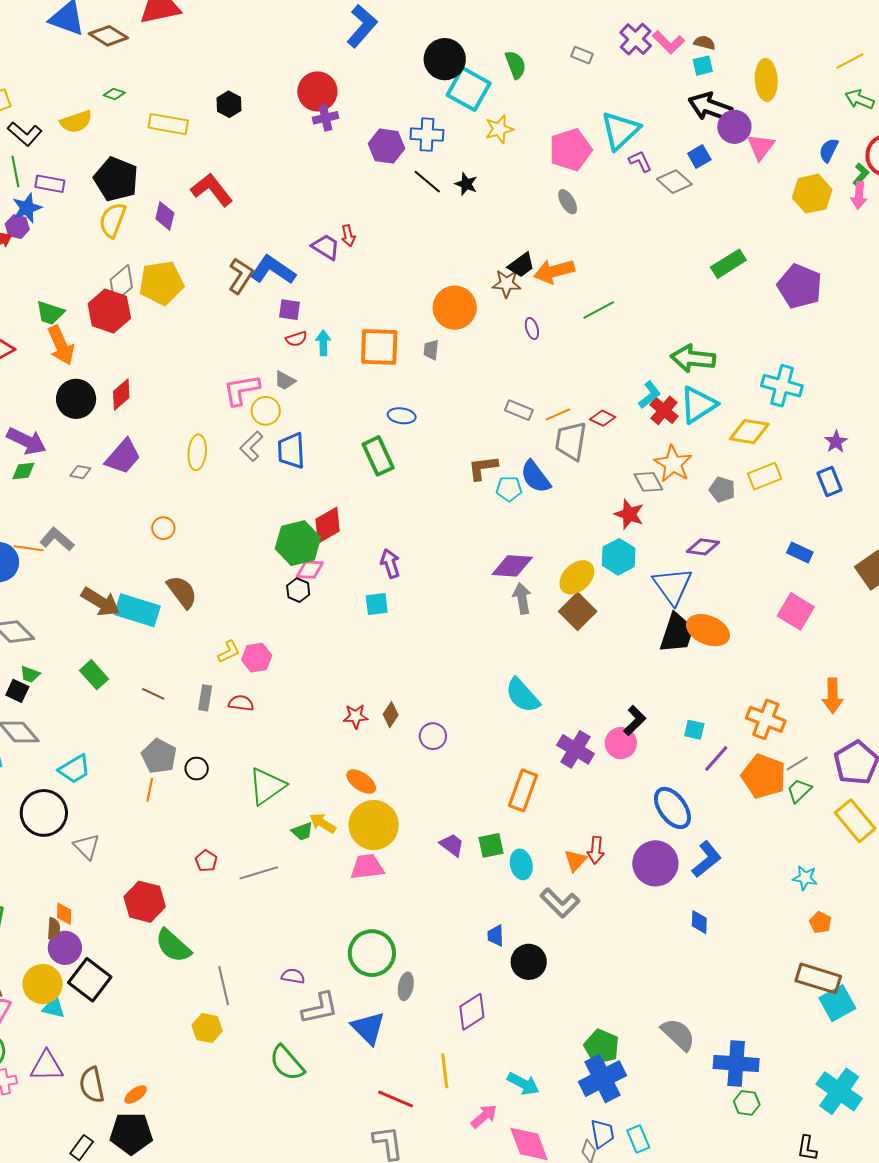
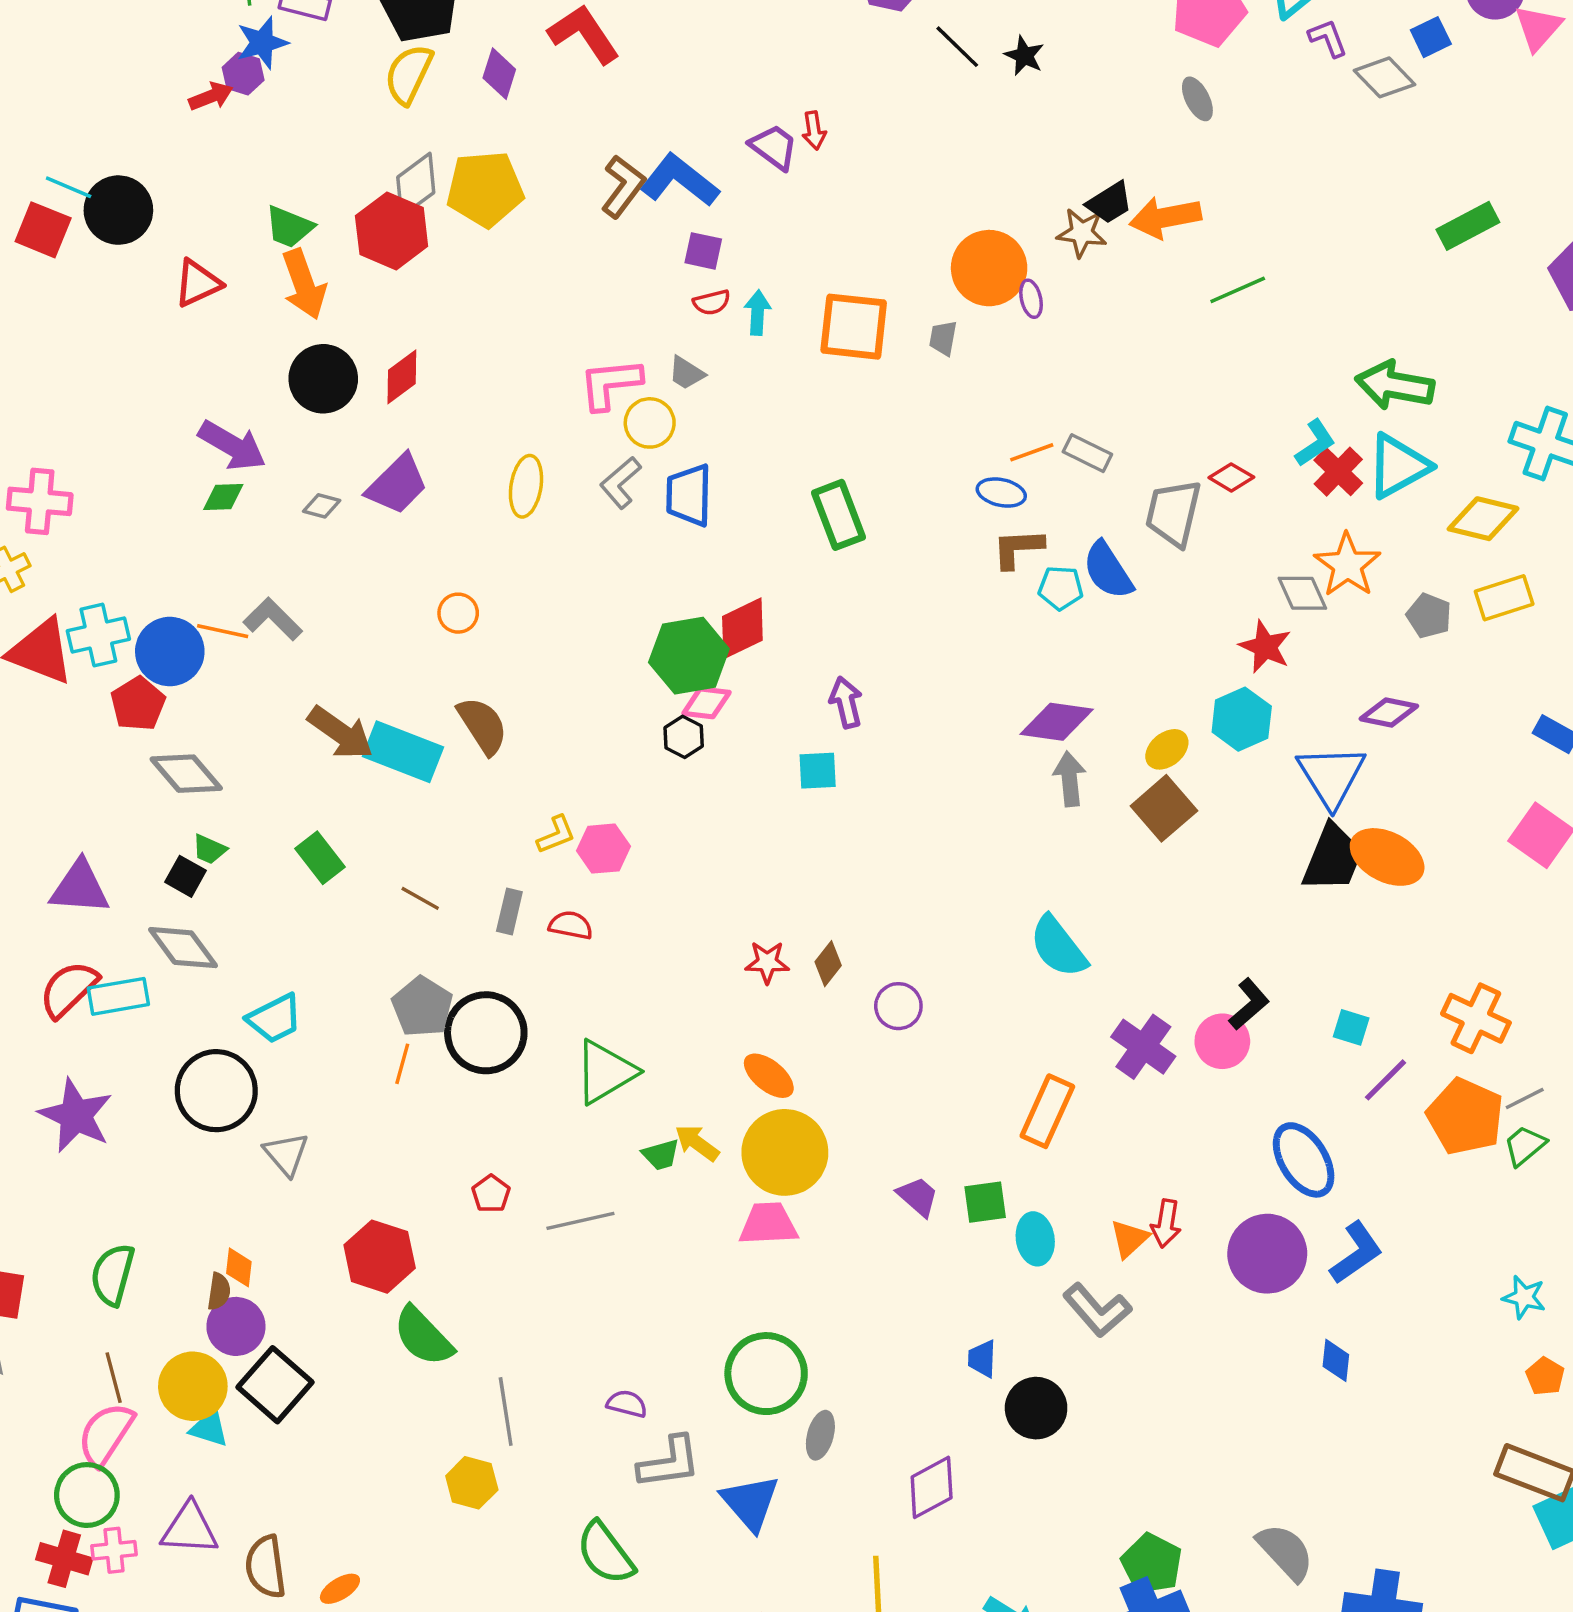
purple ellipse: (532, 329) -> (1031, 299), moved
orange line: (558, 415) -> (1032, 452), moved
blue ellipse: (402, 416) -> (1001, 493), moved
yellow ellipse: (577, 577) -> (1167, 749), size x0.7
black circle: (197, 769) -> (486, 1033), size x2.0

